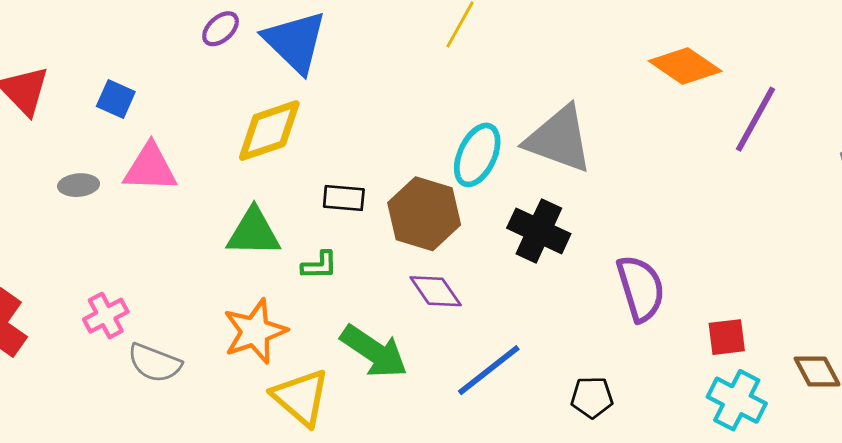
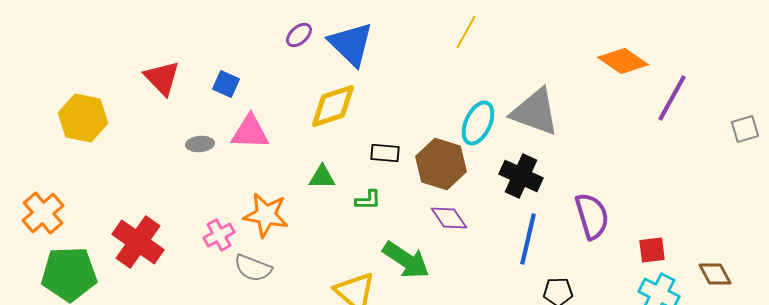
green triangle: (253, 232) -> (322, 177), size x0.7
orange star: (255, 331) -> (266, 215), moved, turned 30
blue line: (489, 370) -> (528, 239), moved, turned -39

